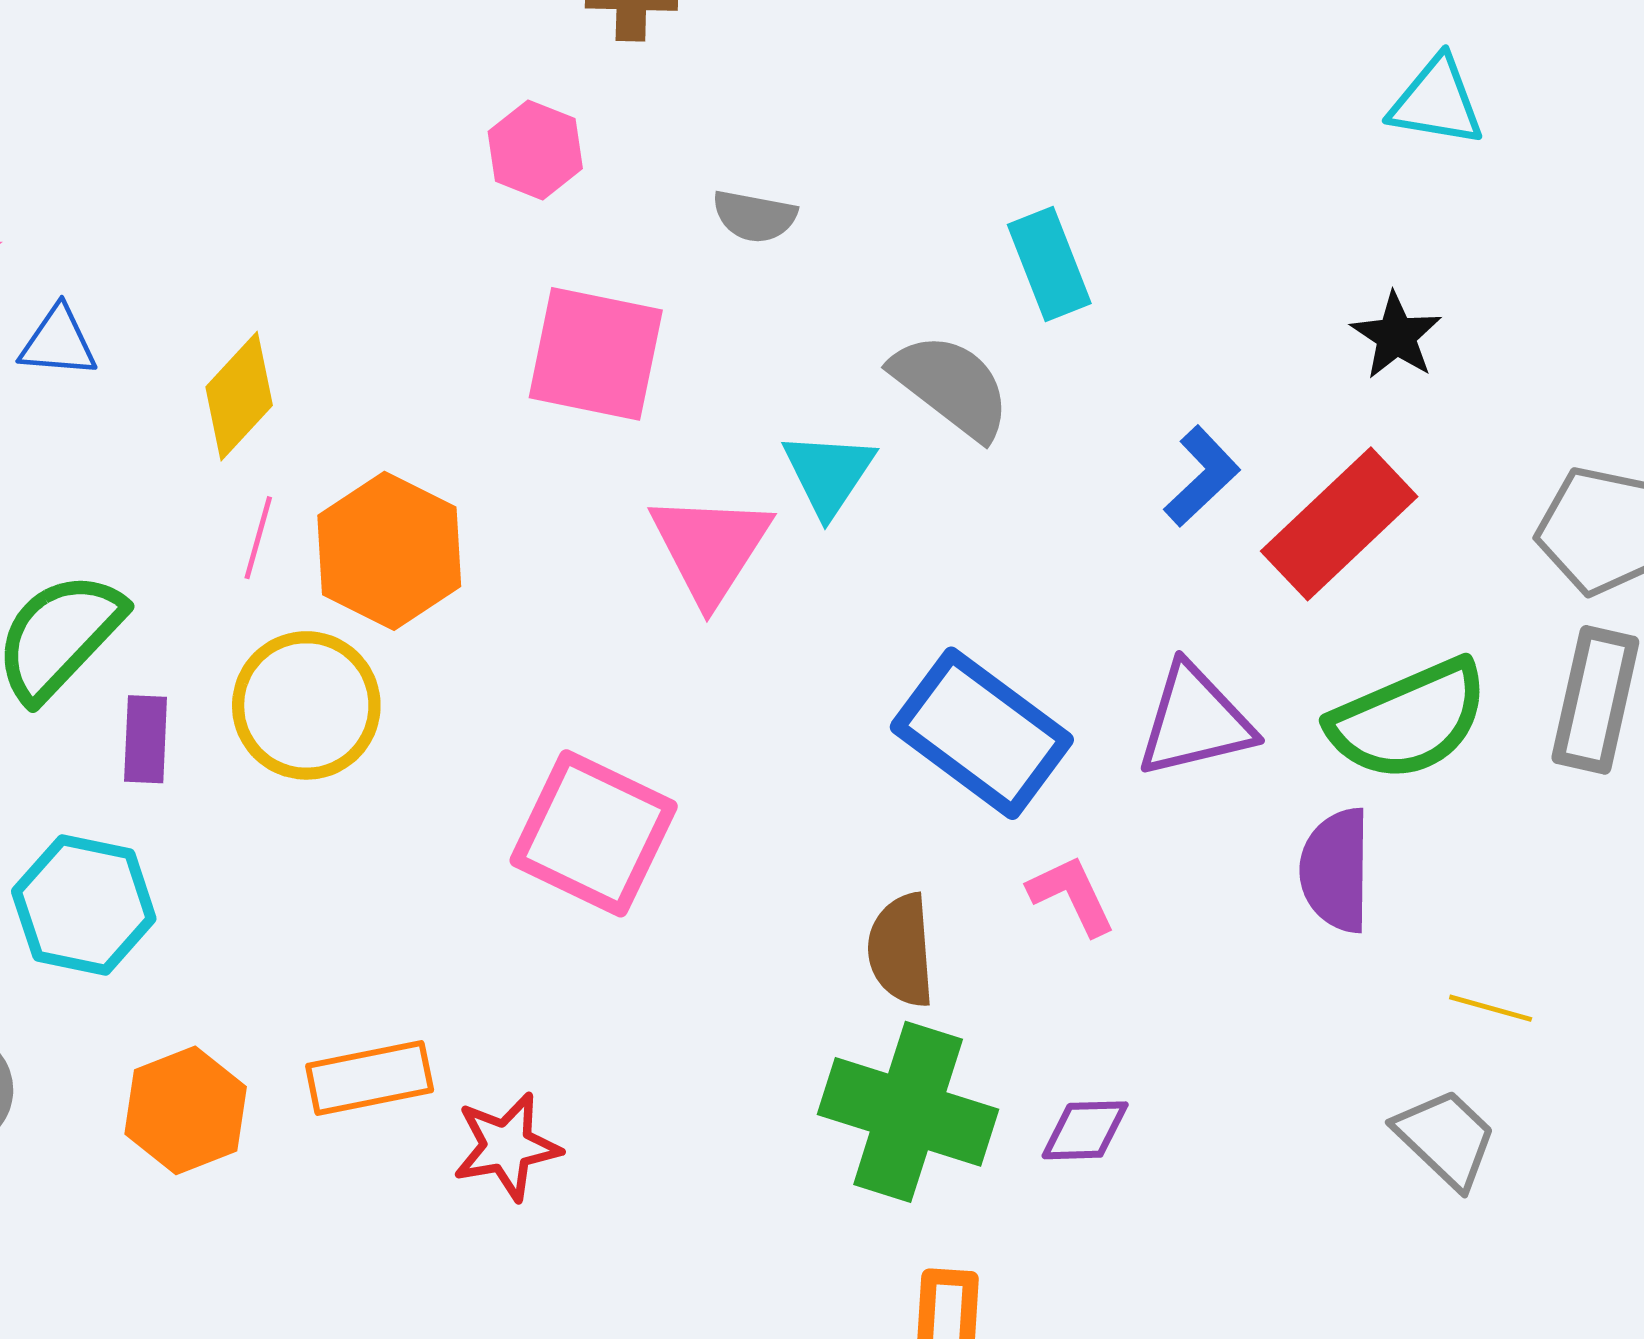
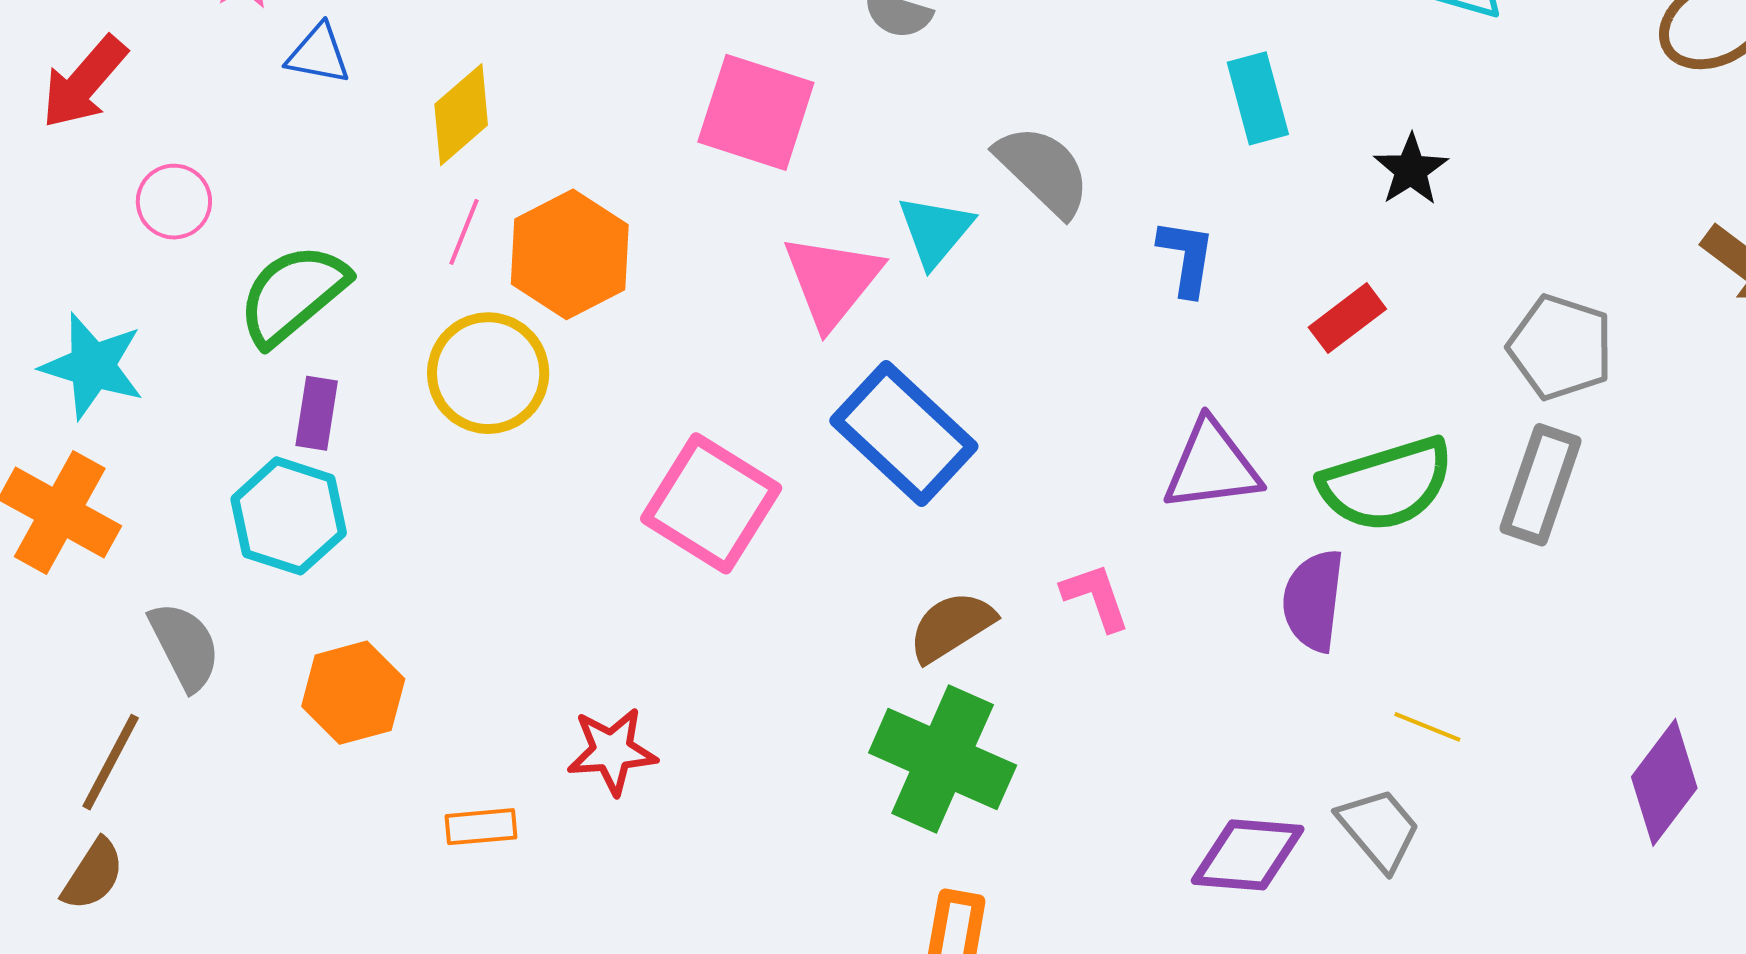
cyan rectangle: (1049, 264) -> (1258, 98), moved
blue L-shape: (1202, 476) -> (1186, 257), moved, turned -44
red rectangle: (1339, 524) -> (1347, 318), size x0.6
blue rectangle: (982, 733) -> (904, 434), moved
purple rectangle: (146, 739) -> (317, 413), moved
brown semicircle: (901, 950) -> (951, 627), turned 56
orange rectangle: (370, 1078) -> (481, 827), moved, size x0.7
purple diamond: (1085, 1130) -> (1248, 855), moved, size x1.5

